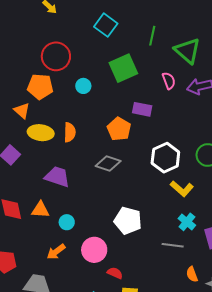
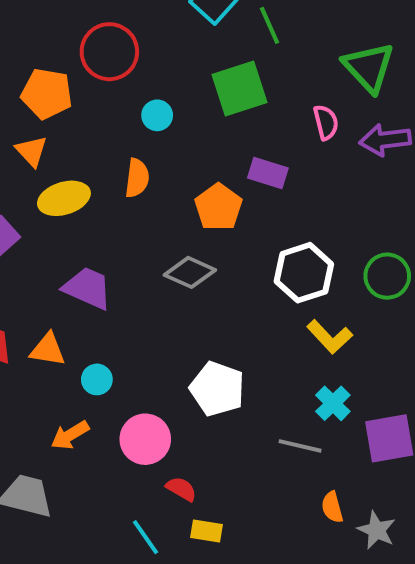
green line: (152, 36) -> (269, 25), moved, turned -42
orange pentagon: (40, 87) -> (47, 94), moved
orange semicircle: (70, 132) -> (137, 178), moved
yellow ellipse: (41, 133) -> (64, 198), turned -30

